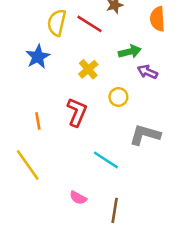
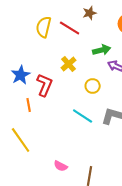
blue star: (38, 57) -> (21, 75), moved
red L-shape: (77, 112) -> (45, 85), moved
cyan line: (106, 160) -> (83, 116), moved

